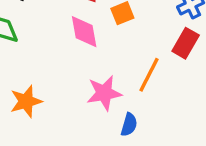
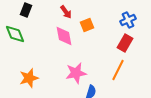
orange line: (149, 75) -> (118, 70), moved

